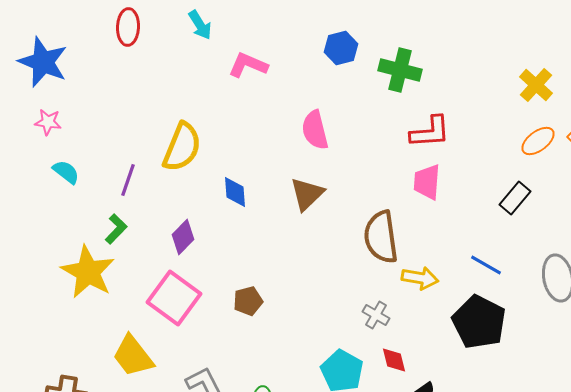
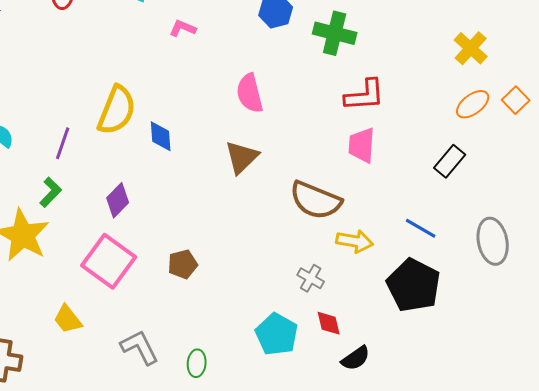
pink L-shape: (248, 65) -> (183, 28), size x0.7
blue diamond: (235, 192) -> (161, 136), moved
brown semicircle: (381, 237) -> (316, 200), turned -60
yellow trapezoid: (133, 356) -> (68, 319), size x0.7

